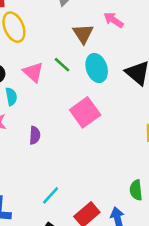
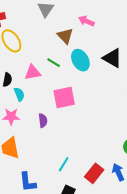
pink triangle: (33, 72) -> (33, 72), turned -42
pink square: (85, 112) -> (64, 98), moved, turned 35

